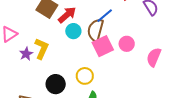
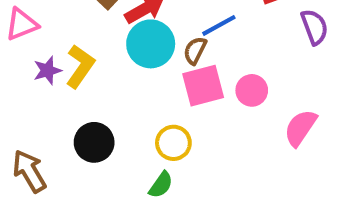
brown semicircle: (95, 30) -> (195, 51), size x0.6
cyan circle: (73, 31) -> (151, 44), size x1.5
yellow circle: (85, 76) -> (173, 143), moved

